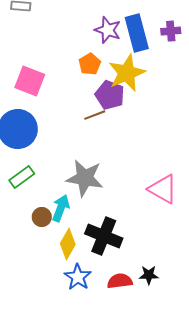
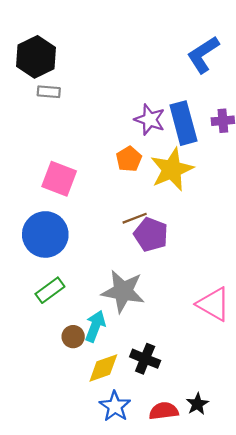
purple pentagon: (110, 95) -> (151, 234), moved
black cross: (104, 236) -> (145, 359), size x0.7
yellow diamond: (68, 244) -> (103, 368), turned 40
black star: (149, 275) -> (197, 404), turned -30

